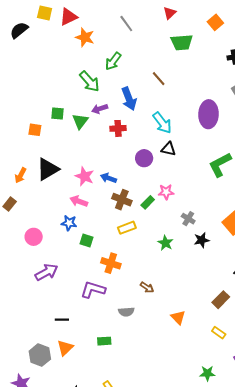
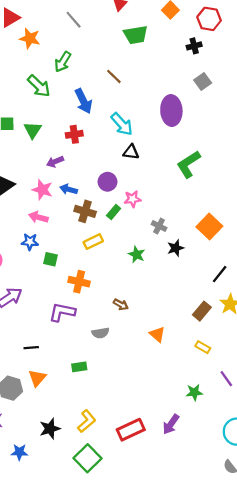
purple arrow: (100, 109) -> (55, 162), moved
purple circle: (144, 158) -> (107, 182), moved

